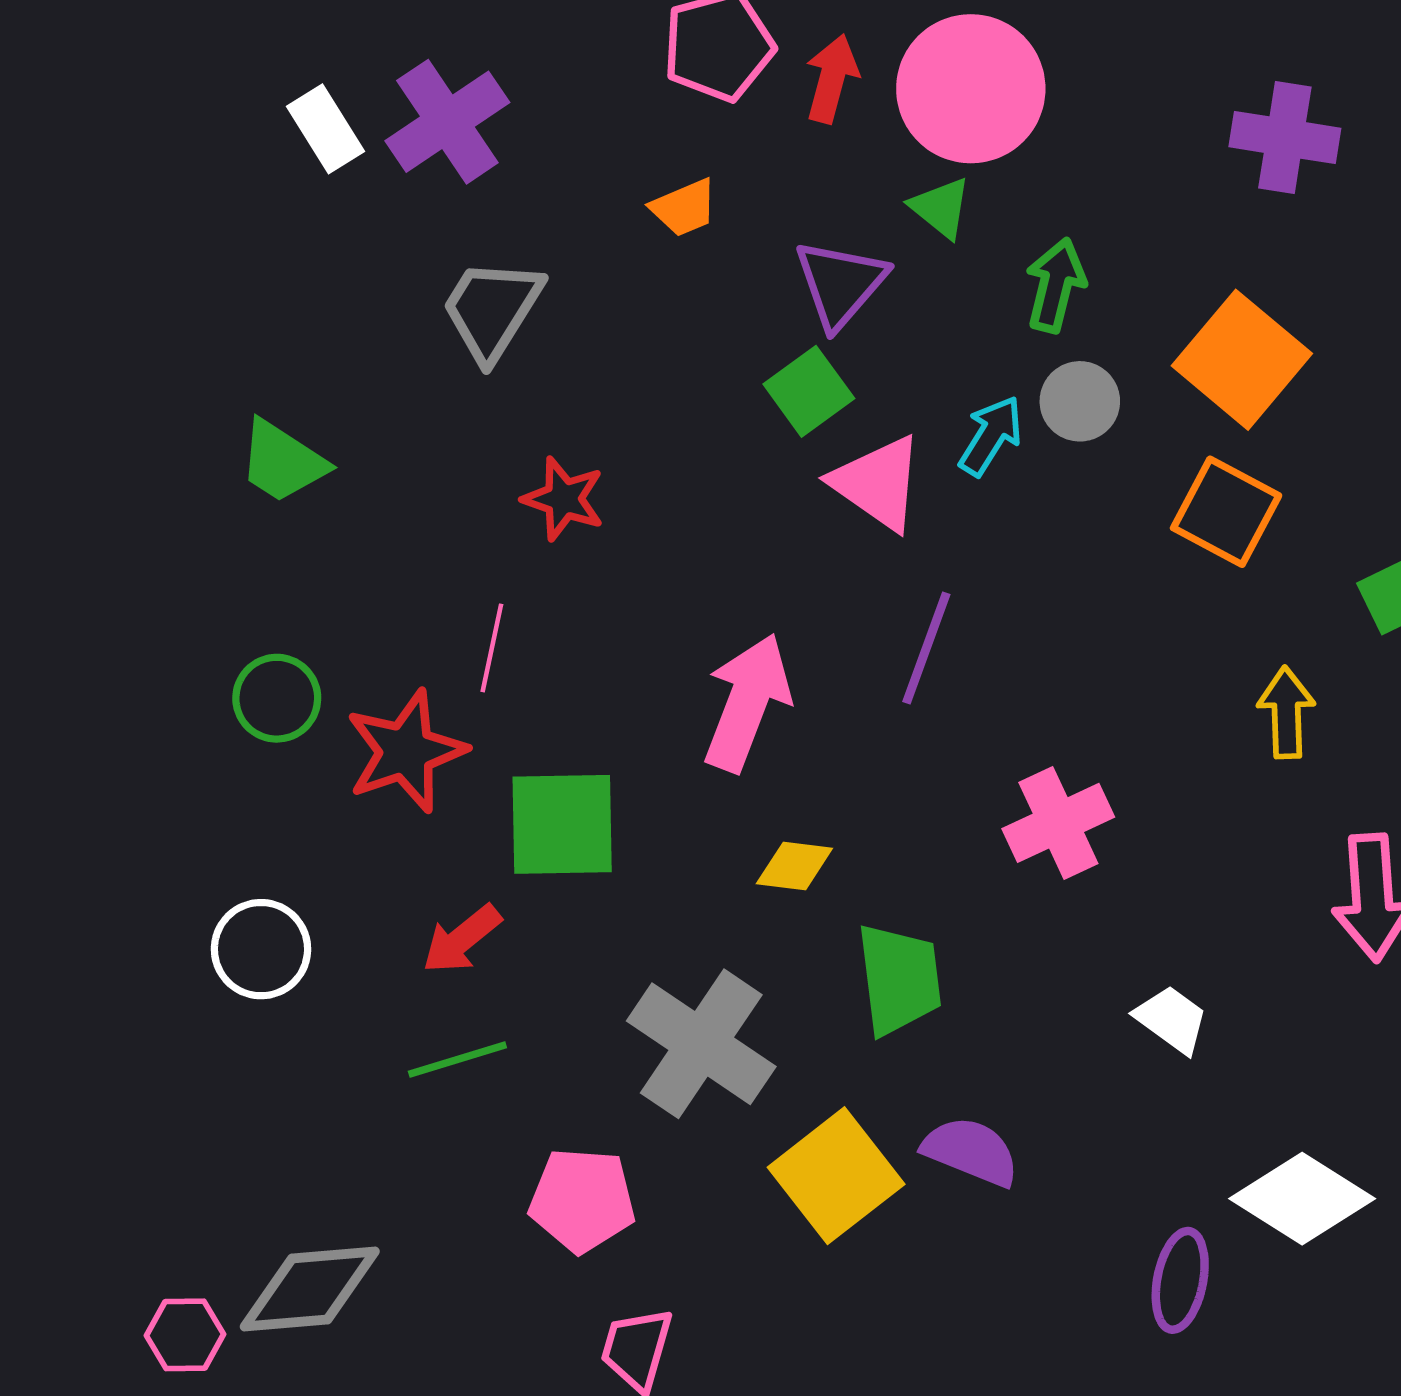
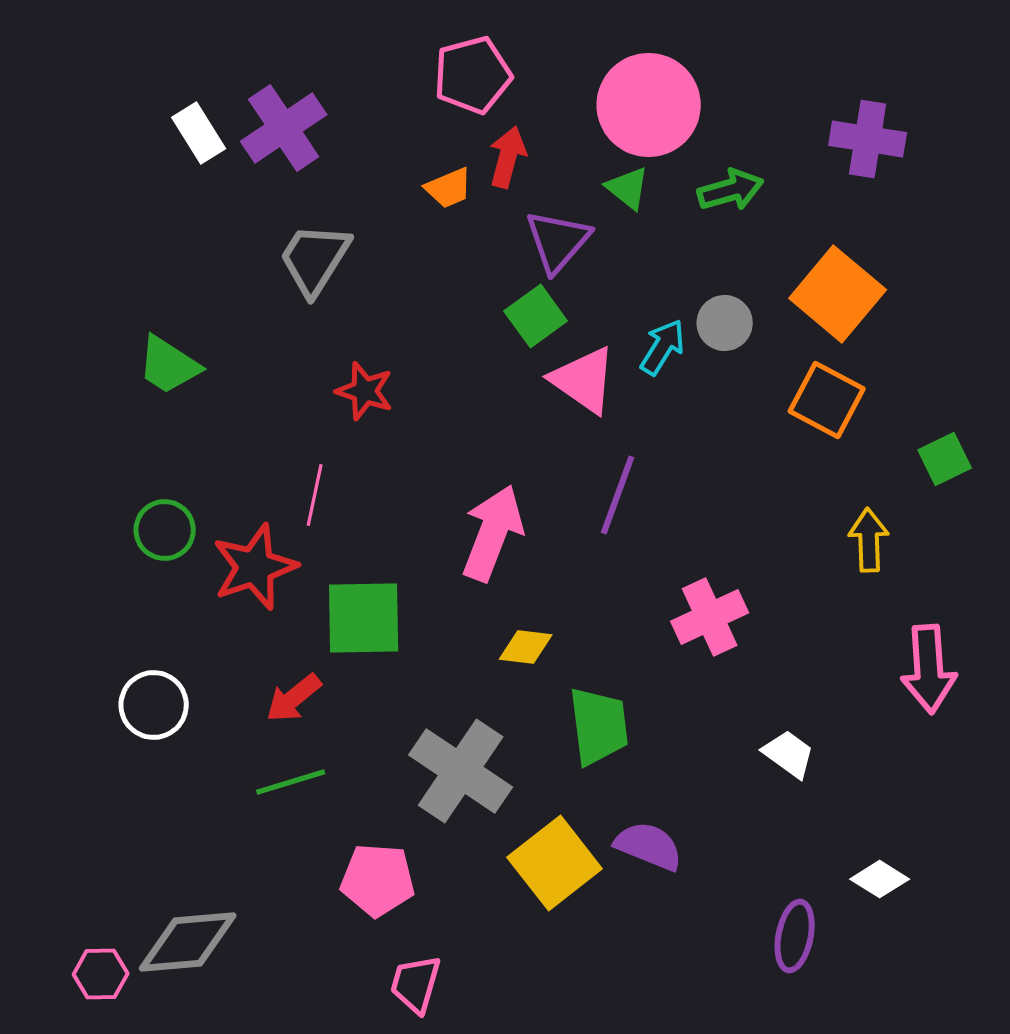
red arrow: (832, 79) -> (508, 157), moved
green arrow: (1055, 285) -> (731, 190), moved, turned 60
white diamond: (1302, 1199) -> (880, 879), size x0.6

